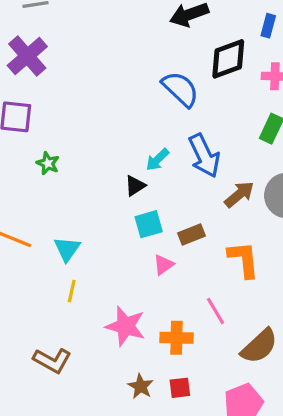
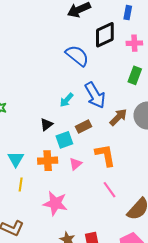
black triangle: (135, 186) -> (47, 124), moved
brown rectangle: (192, 234) -> (83, 126), moved
orange L-shape: (244, 259) -> (105, 155), moved
orange cross: (176, 338) -> (48, 161), moved

